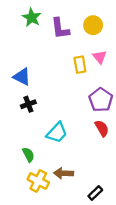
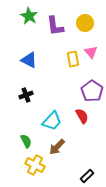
blue triangle: (22, 77) -> (29, 60), moved
red semicircle: (102, 128) -> (82, 116), moved
brown arrow: (63, 173) -> (57, 147), moved, turned -48

